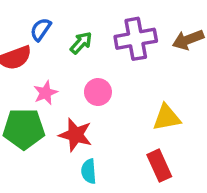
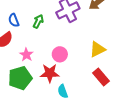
blue semicircle: (41, 29) -> (14, 20), turned -40
pink circle: (98, 92) -> (60, 54), moved

